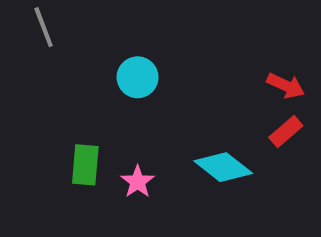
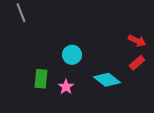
cyan circle: (138, 77) -> (72, 55), moved

